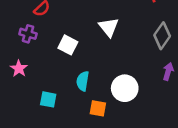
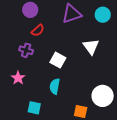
cyan semicircle: (83, 81) -> (55, 86), moved
cyan square: (48, 99) -> (34, 108), moved

